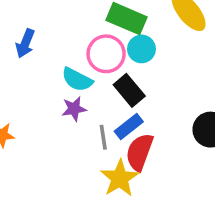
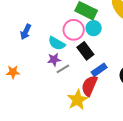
blue arrow: (25, 43) -> (26, 32), moved
blue rectangle: (129, 126) -> (99, 70), moved
gray line: (103, 137) -> (63, 69), moved, turned 64

